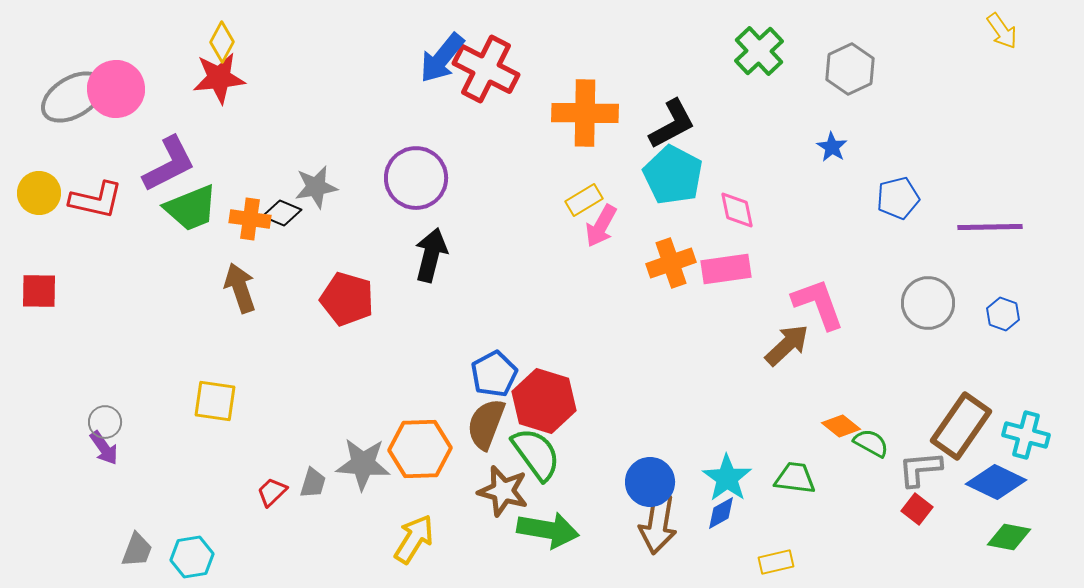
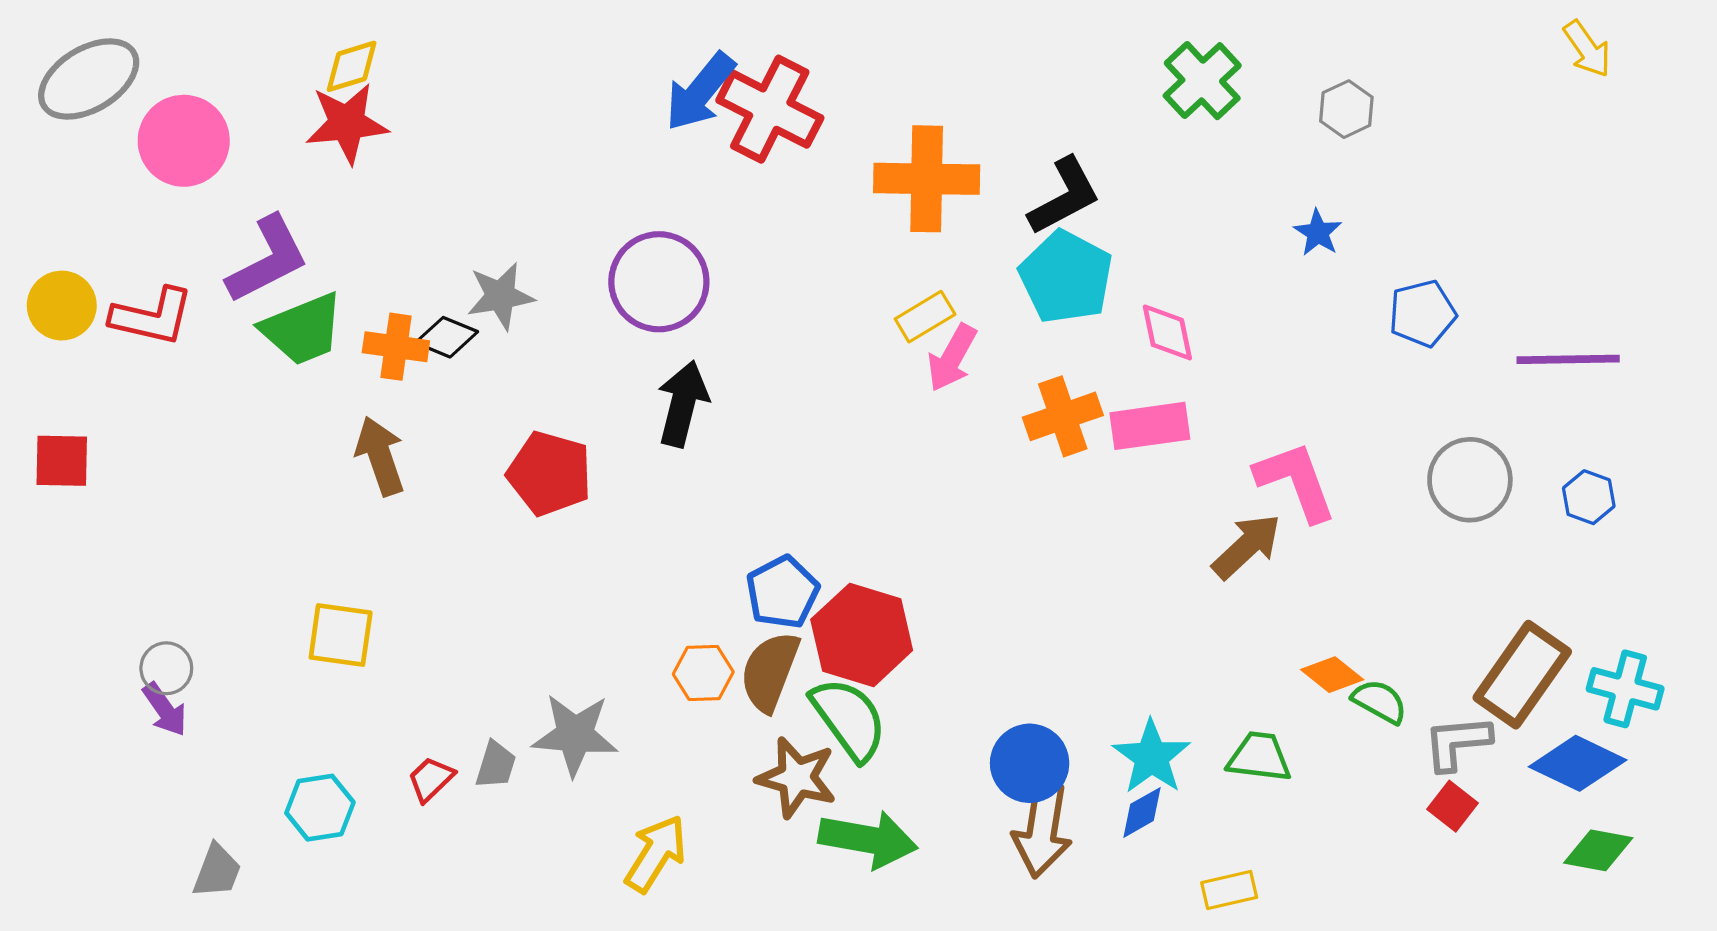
yellow diamond: (222, 42) -> (352, 66), turned 45
gray hexagon: (850, 69) -> (1346, 109), size x0.7
gray ellipse: (73, 97) -> (89, 79), moved
orange hexagon: (420, 449) -> (703, 673), moved, size x0.6
cyan hexagon: (192, 557) -> (320, 808), moved

